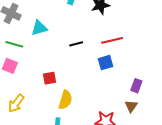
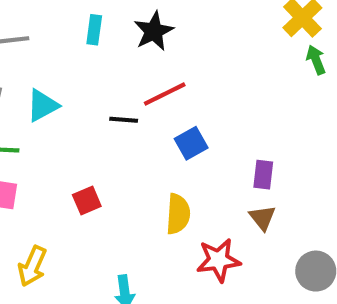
red line: (112, 40) -> (165, 94), moved
black line: (76, 44) -> (124, 120), turned 32
yellow semicircle: (65, 100) -> (178, 214), moved

